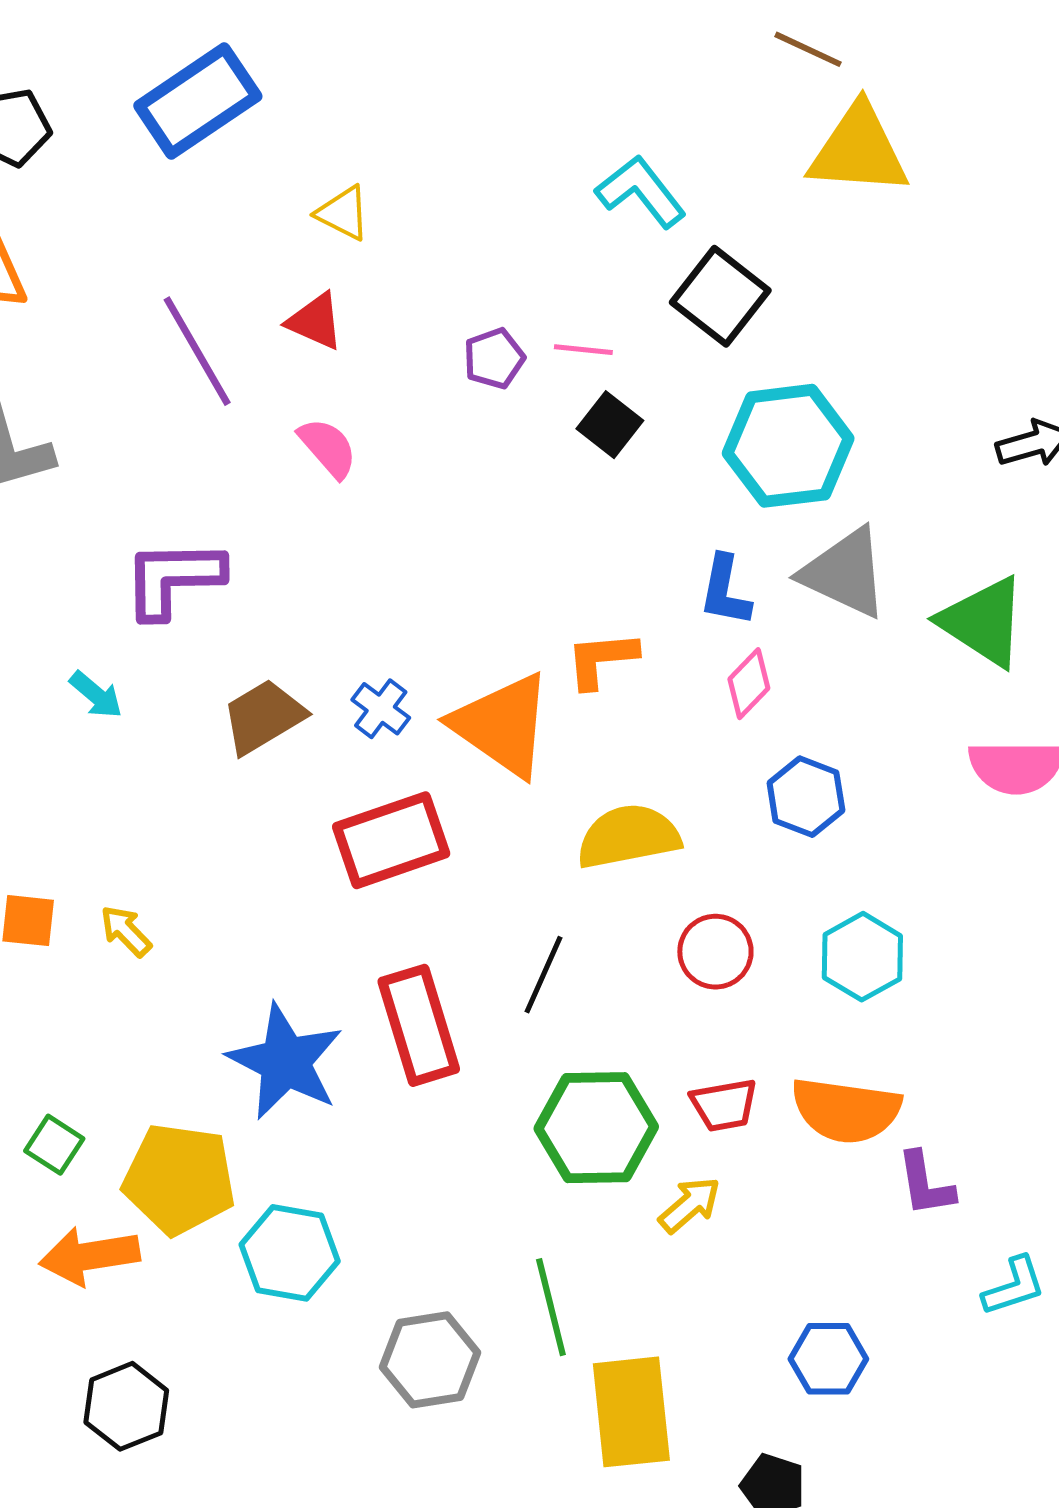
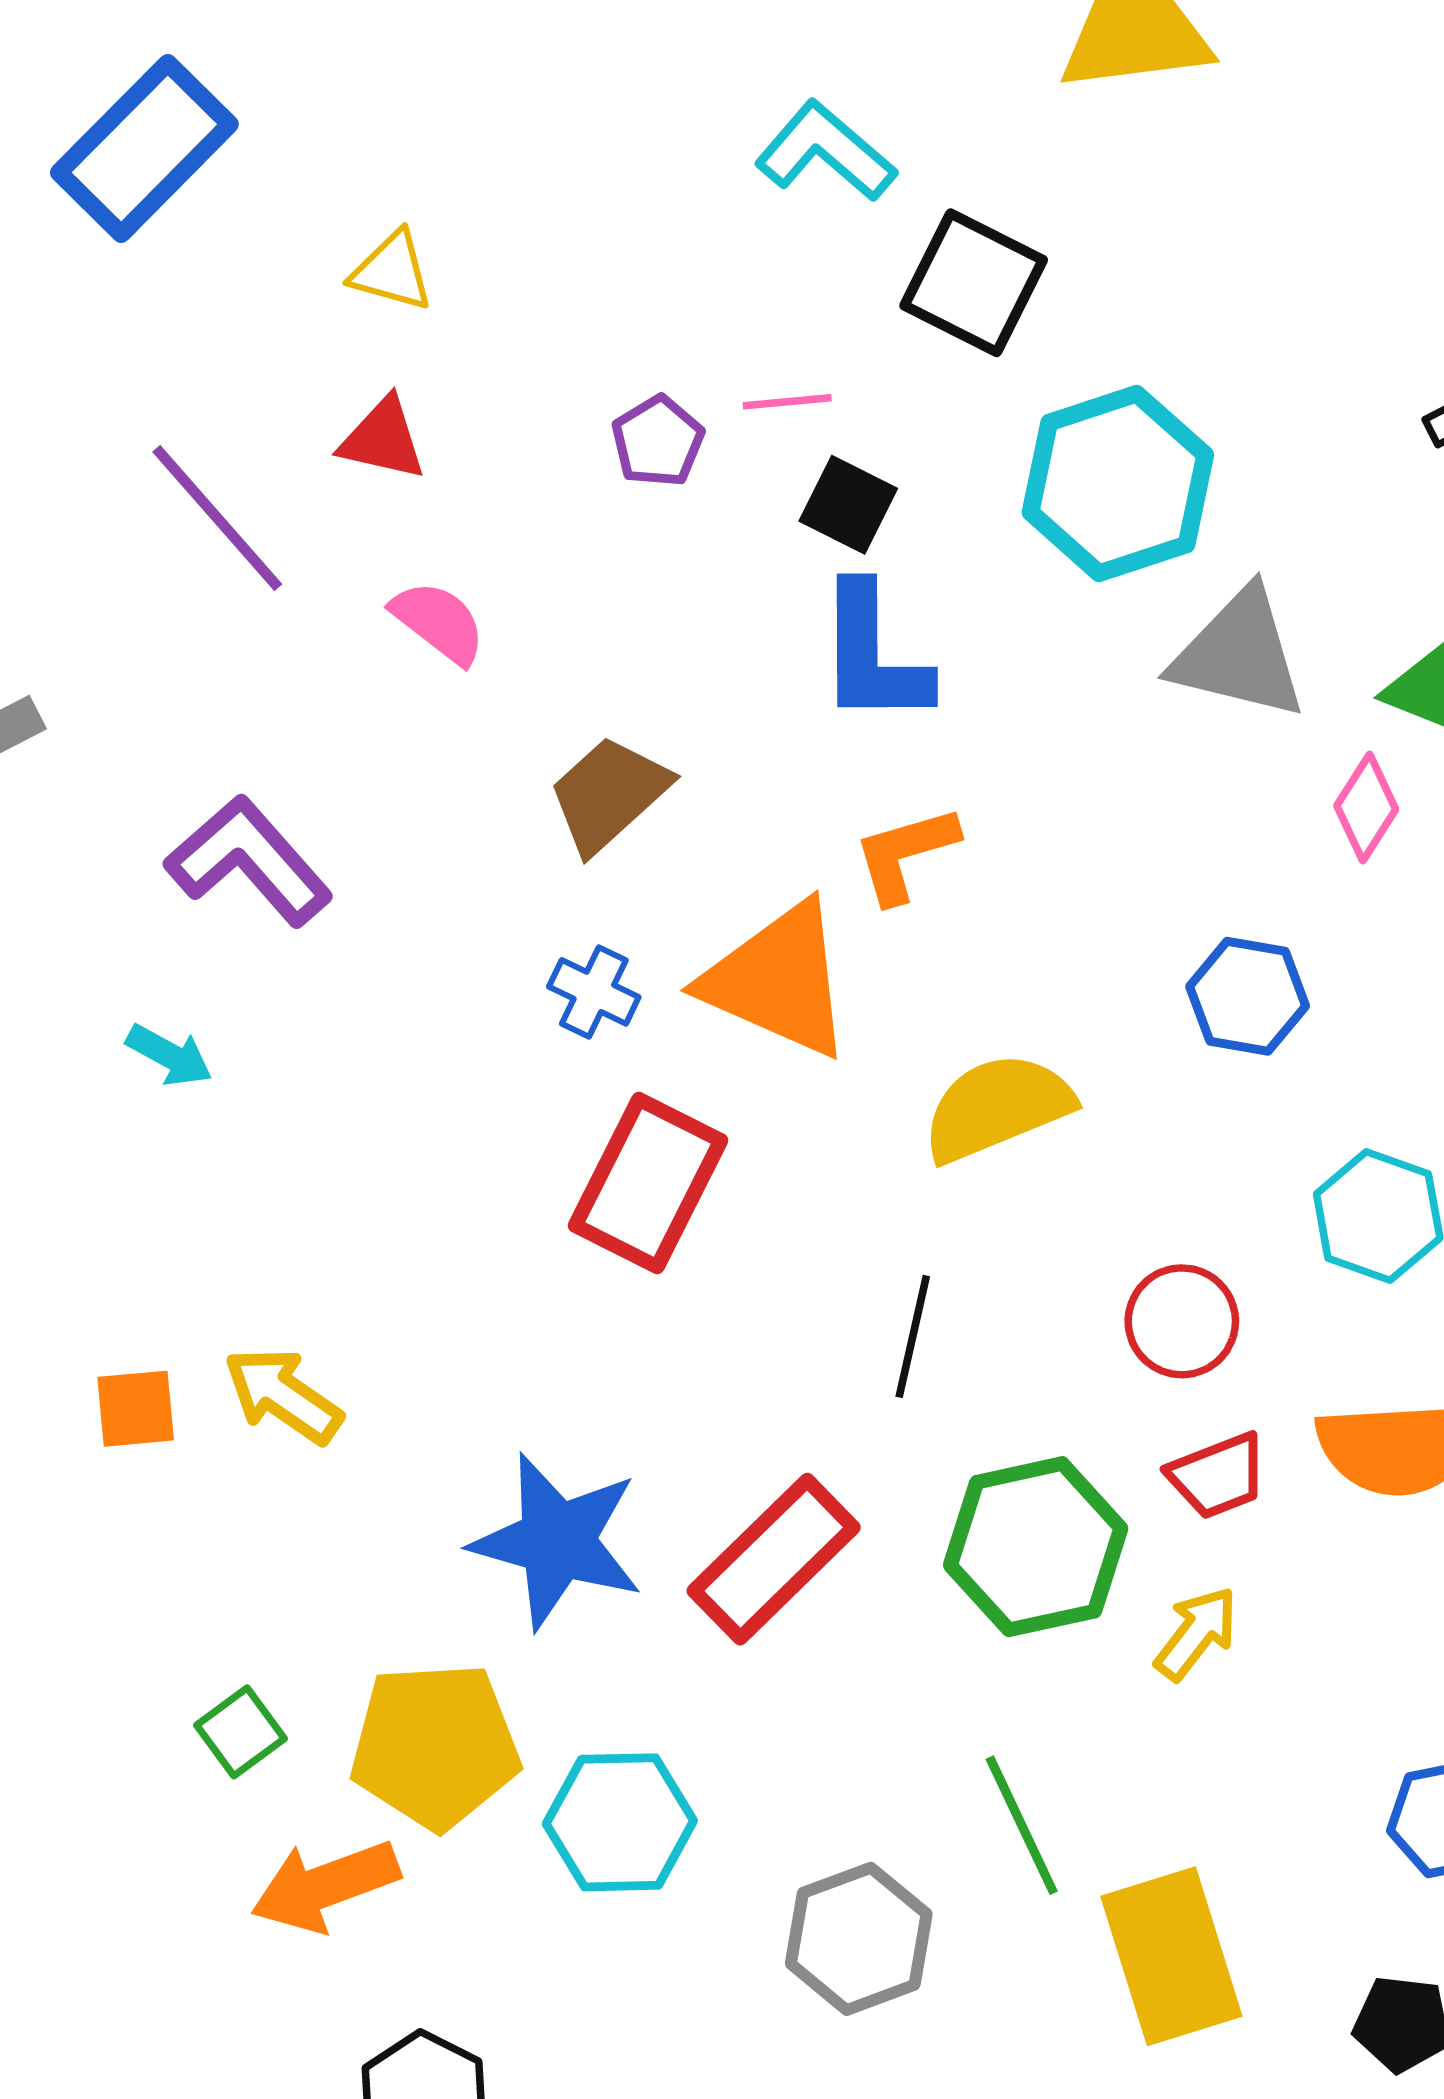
purple L-shape: (173, 578) -> (249, 861), turned 61
blue L-shape: (725, 591) -> (873, 655), moved, size x1.4
pink diamond: (749, 684) -> (1366, 807), moved
brown trapezoid: (263, 717) -> (609, 794), moved
red rectangle: (391, 840) -> (648, 1183), turned -33
yellow arrow: (126, 931) -> (283, 1395), size x1.4
red circle: (715, 952) -> (1182, 1321), moved
red rectangle: (419, 1025) -> (774, 1559), moved, turned 74
green square: (54, 1145) -> (240, 1732), turned 32

